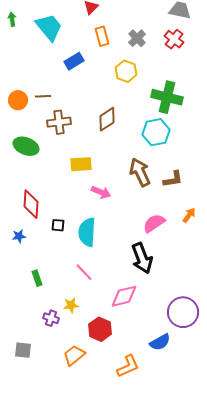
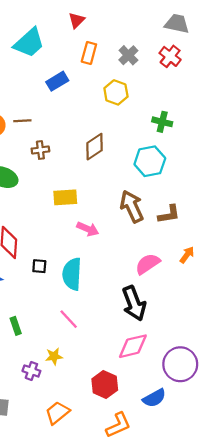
cyan trapezoid: (49, 27) -> (29, 43), turned 88
orange rectangle: (102, 36) -> (89, 53), turned 30
green cross: (167, 97) -> (162, 122), size x0.6
brown cross: (59, 122) -> (40, 150), size x0.7
pink diamond: (124, 296) -> (133, 346), moved
red hexagon: (100, 329) -> (105, 385), moved

